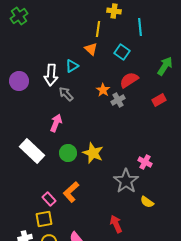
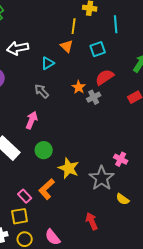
cyan square: (122, 52) -> (98, 49), turned 35
white arrow: (51, 75) -> (18, 48), moved, turned 75
yellow star: (93, 153) -> (69, 168), moved

